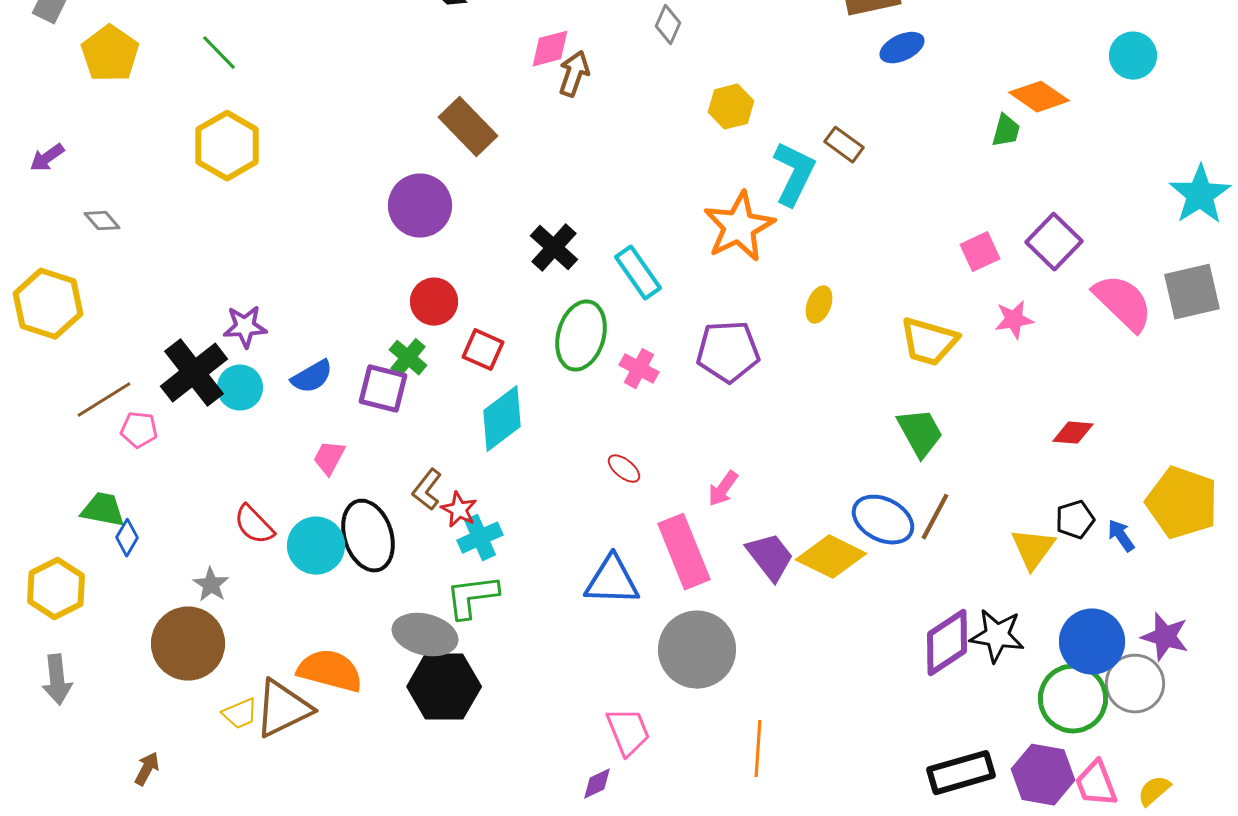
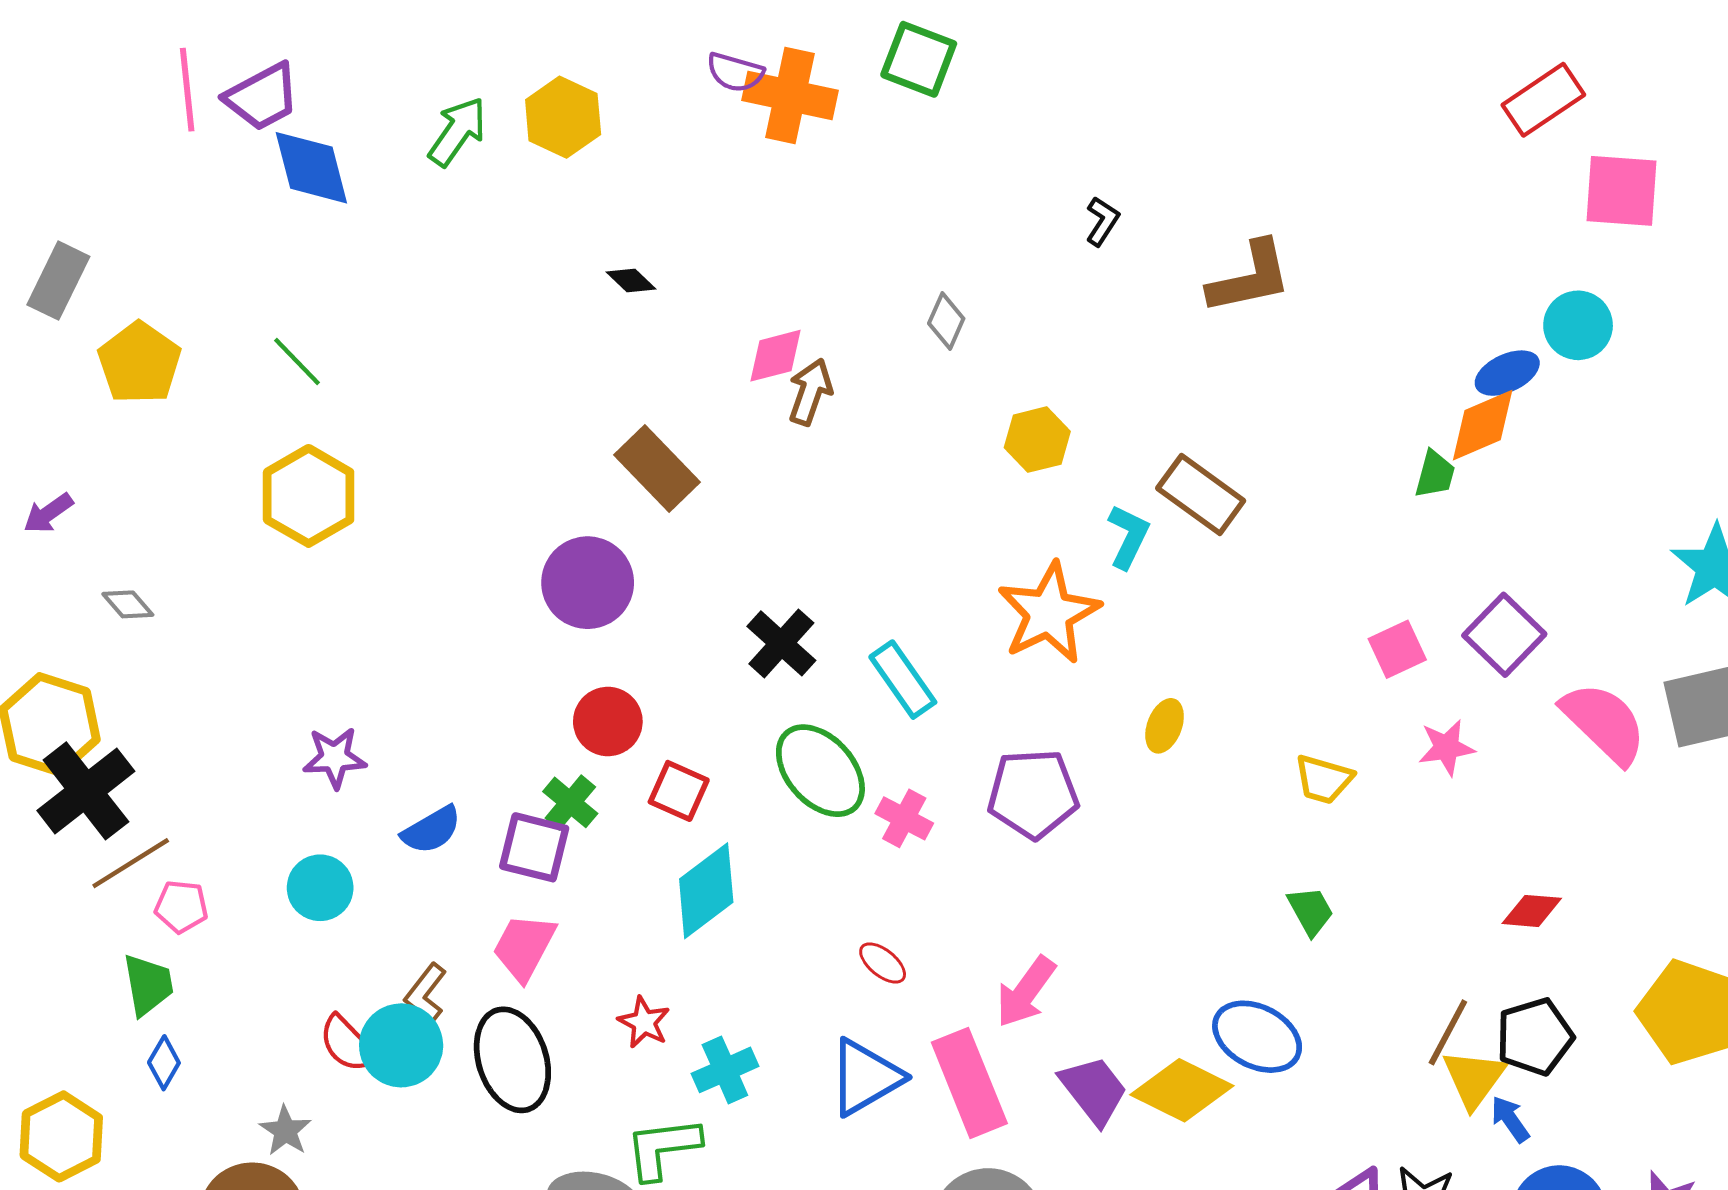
blue ellipse: (902, 48) -> (1507, 373), moved
cyan circle: (1133, 56) -> (1578, 325), moved
orange diamond: (1039, 97) -> (1483, 425), turned -58
brown rectangle: (844, 145) -> (1201, 494), size x1.5
cyan L-shape: (794, 174) -> (1128, 536), size x0.7
green ellipse: (581, 336) -> (820, 771), turned -58
yellow trapezoid: (929, 342) -> (1324, 779), size x0.7
black cross: (194, 373) -> (86, 791), moved
cyan circle: (240, 388) -> (320, 888), moved
green trapezoid: (920, 433) -> (1311, 911), size x0.7
pink trapezoid: (329, 458) -> (524, 947), moved, size x1.4
pink arrow: (723, 489) -> (1026, 992), size x1.4
brown L-shape: (427, 490) -> (426, 993), moved
green trapezoid: (103, 510) -> (148, 985), moved, turned 69
brown line: (935, 517) -> (1448, 1032), moved
black pentagon: (1075, 520) -> (1535, 1037), size x1.4
blue arrow: (1121, 536) -> (1510, 1119), moved
cyan cross: (480, 538) -> (725, 1070), moved
cyan circle: (316, 546) -> (401, 1045), moved
blue triangle: (612, 581) -> (865, 1077), moved, turned -32

